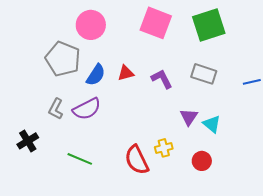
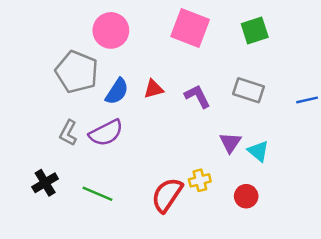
green square: (209, 25) -> (255, 30), size x0.7
black cross: (28, 141) -> (45, 183), moved
red semicircle: (137, 160) -> (167, 195), turned 60

